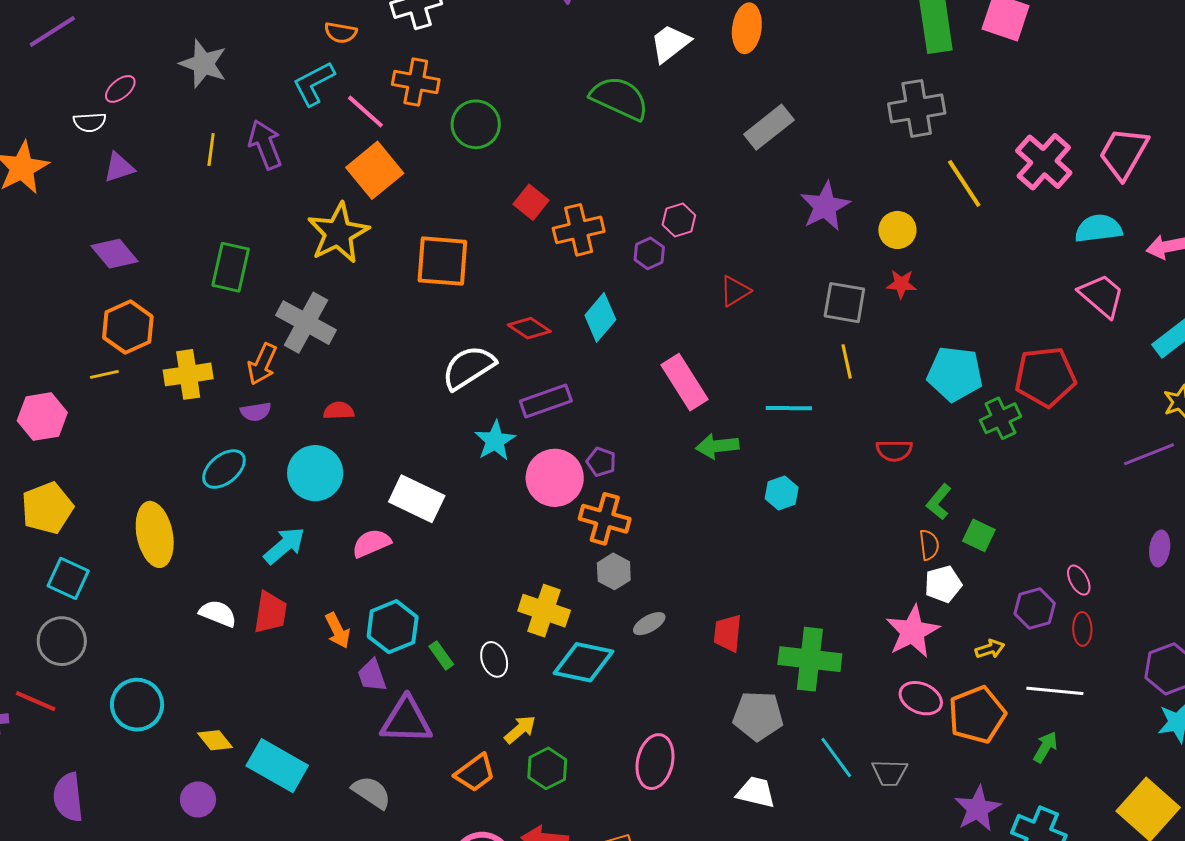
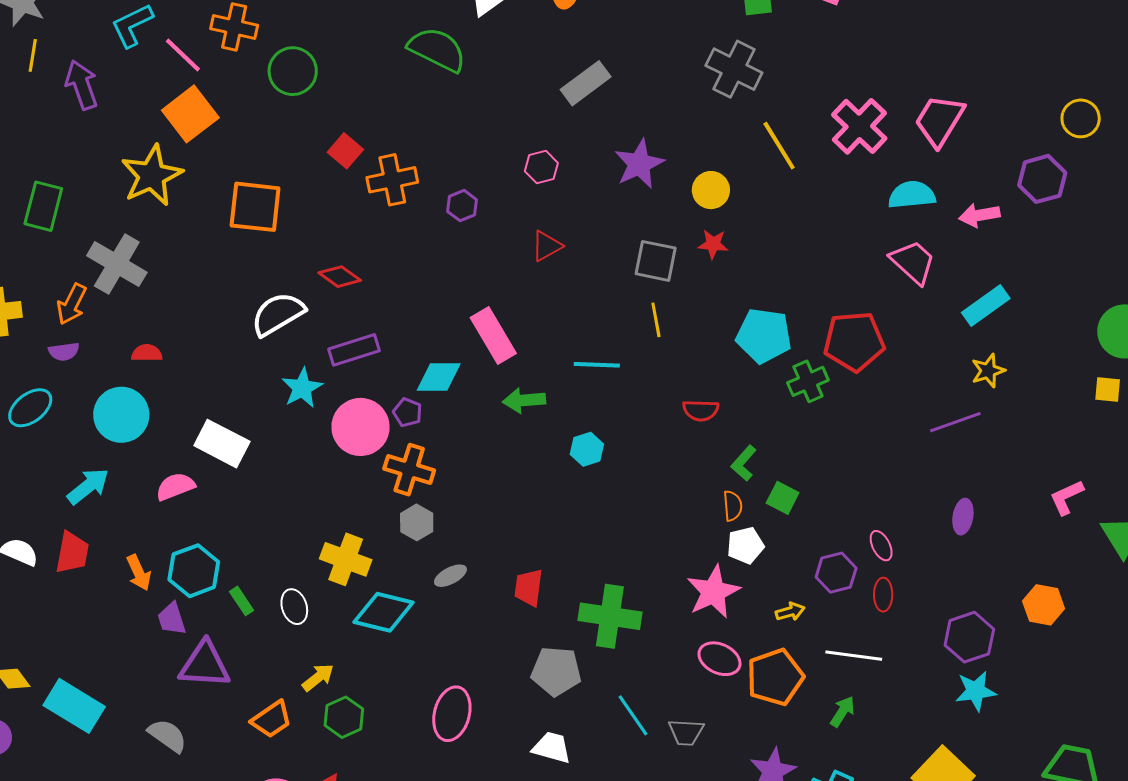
gray cross: (917, 108) -> (734, 69), turned 34
yellow line: (211, 150) -> (33, 55), moved
pink hexagon: (679, 220) -> (541, 167), moved
cyan diamond: (600, 317) -> (439, 377), moved, turned 48

